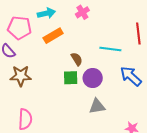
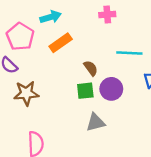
pink cross: (82, 12) -> (107, 15), moved, turned 32
pink pentagon: (19, 28) -> (20, 37), turned 30
gray triangle: (97, 106) -> (95, 122), moved

